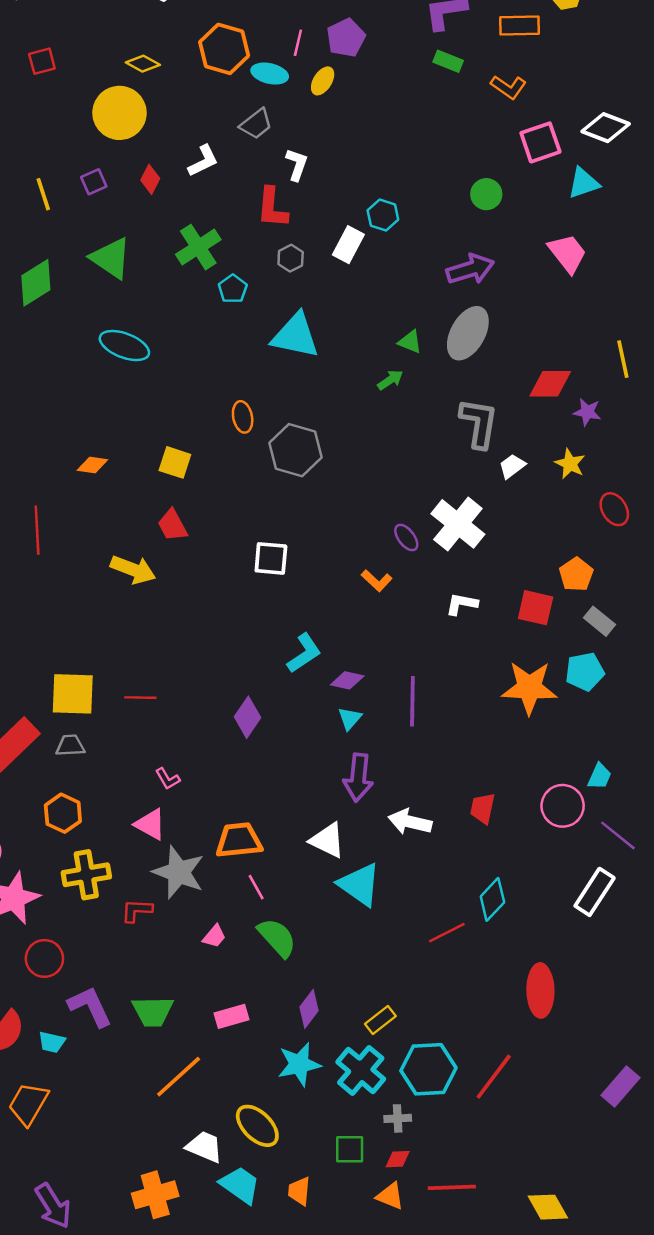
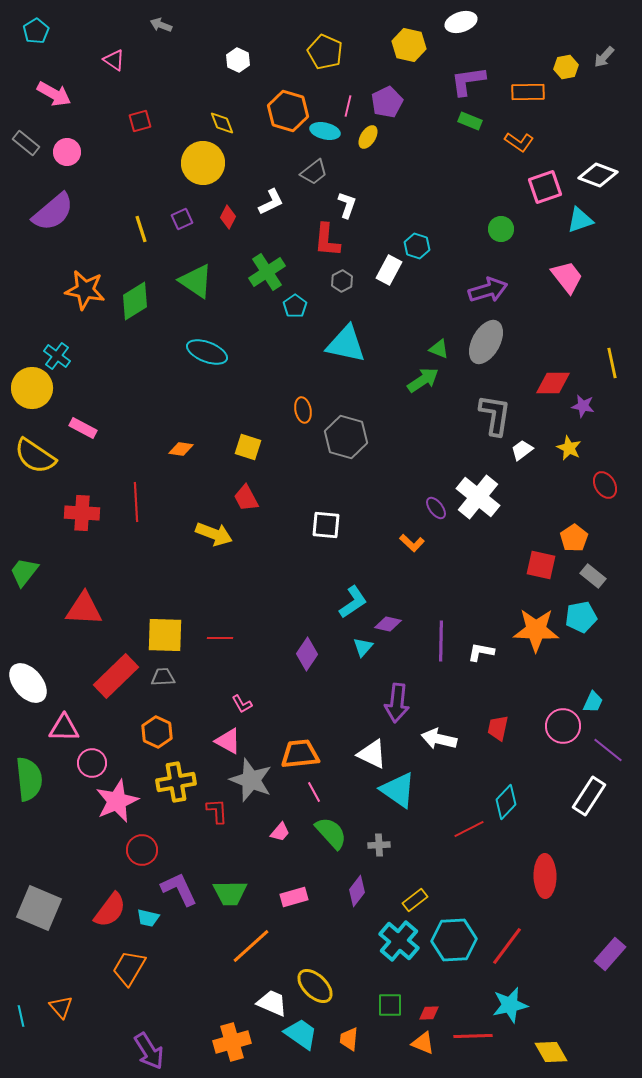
yellow diamond: (143, 64) -> (222, 123), turned 40
green arrow: (390, 380) -> (423, 380), size x1.5
white L-shape: (462, 604) -> (481, 652), moved
cyan triangle: (350, 718) -> (363, 647), moved
red L-shape: (137, 910) -> (217, 811), turned 84
cyan star: (299, 1064) -> (510, 1005), moved
gray cross: (398, 1118) -> (379, 845), moved

